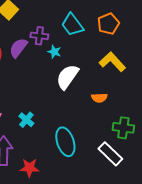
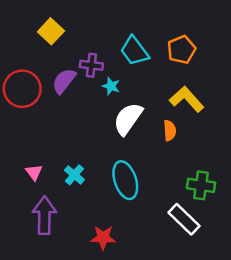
orange semicircle: (99, 98) -> (170, 131), moved, turned -91
cyan ellipse: (65, 142) -> (125, 180), moved
red star: (29, 168) -> (103, 238), moved

